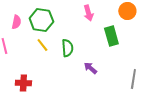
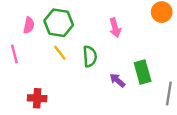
pink arrow: (88, 13) -> (115, 28), moved
green rectangle: (111, 36) -> (143, 72), moved

